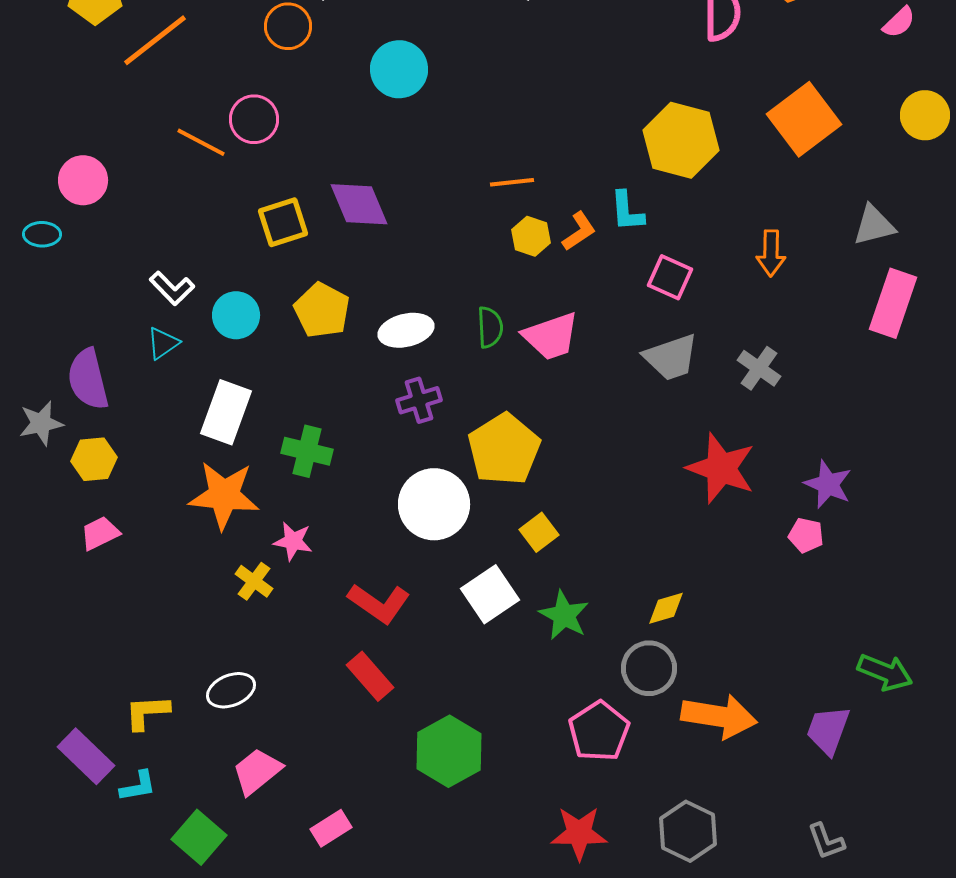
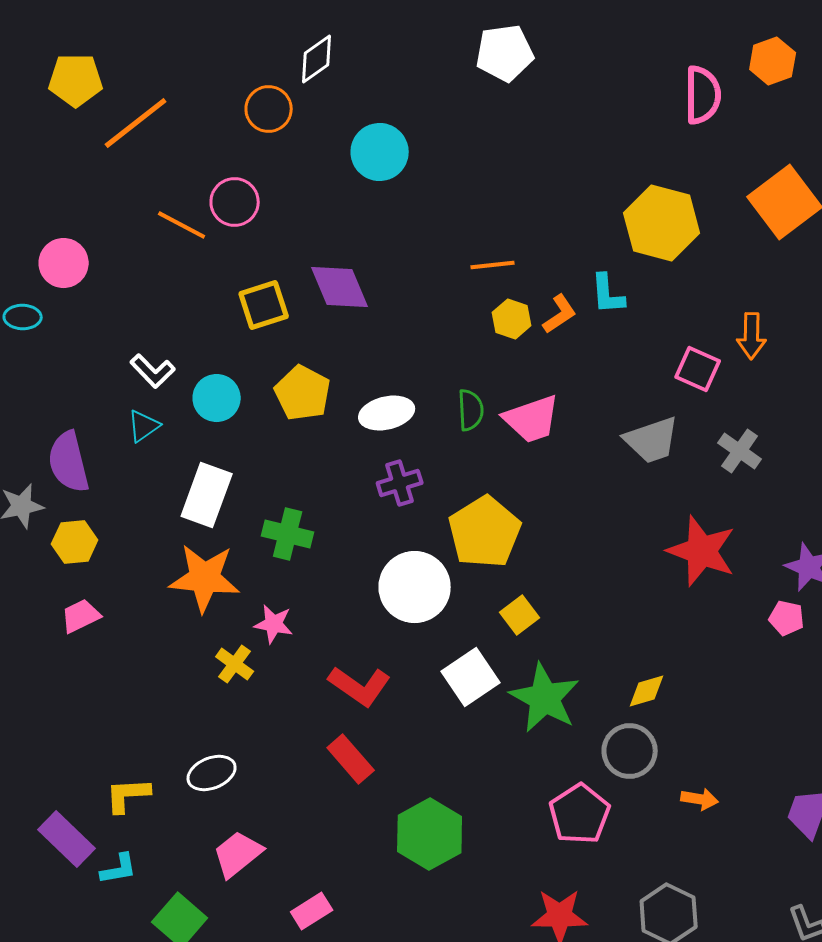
pink square: (670, 277) -> (698, 369), moved
green star: (564, 615) -> (545, 698), size x1.4
orange arrow: (719, 716) -> (700, 799), size x0.5

